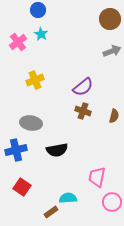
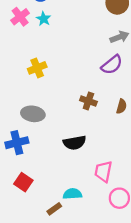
pink cross: (18, 42) -> (20, 17), moved
purple semicircle: (83, 87) -> (112, 65), moved
black semicircle: (57, 150) -> (75, 143), moved

